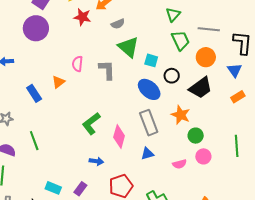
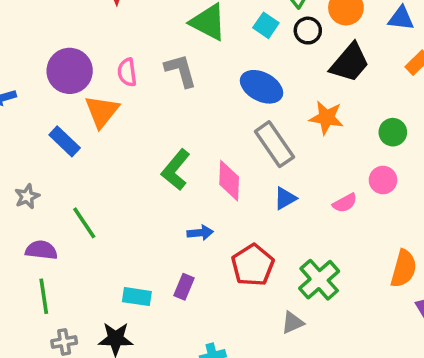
purple circle: (36, 28) -> (70, 71), moved
cyan square: (151, 60) -> (266, 25), moved, turned 32
blue triangle: (235, 70) -> (401, 18), turned -35
black circle: (172, 76) -> (308, 31), moved
orange triangle: (58, 82) -> (102, 111), size x1.5
green circle: (196, 136) -> (393, 132), moved

